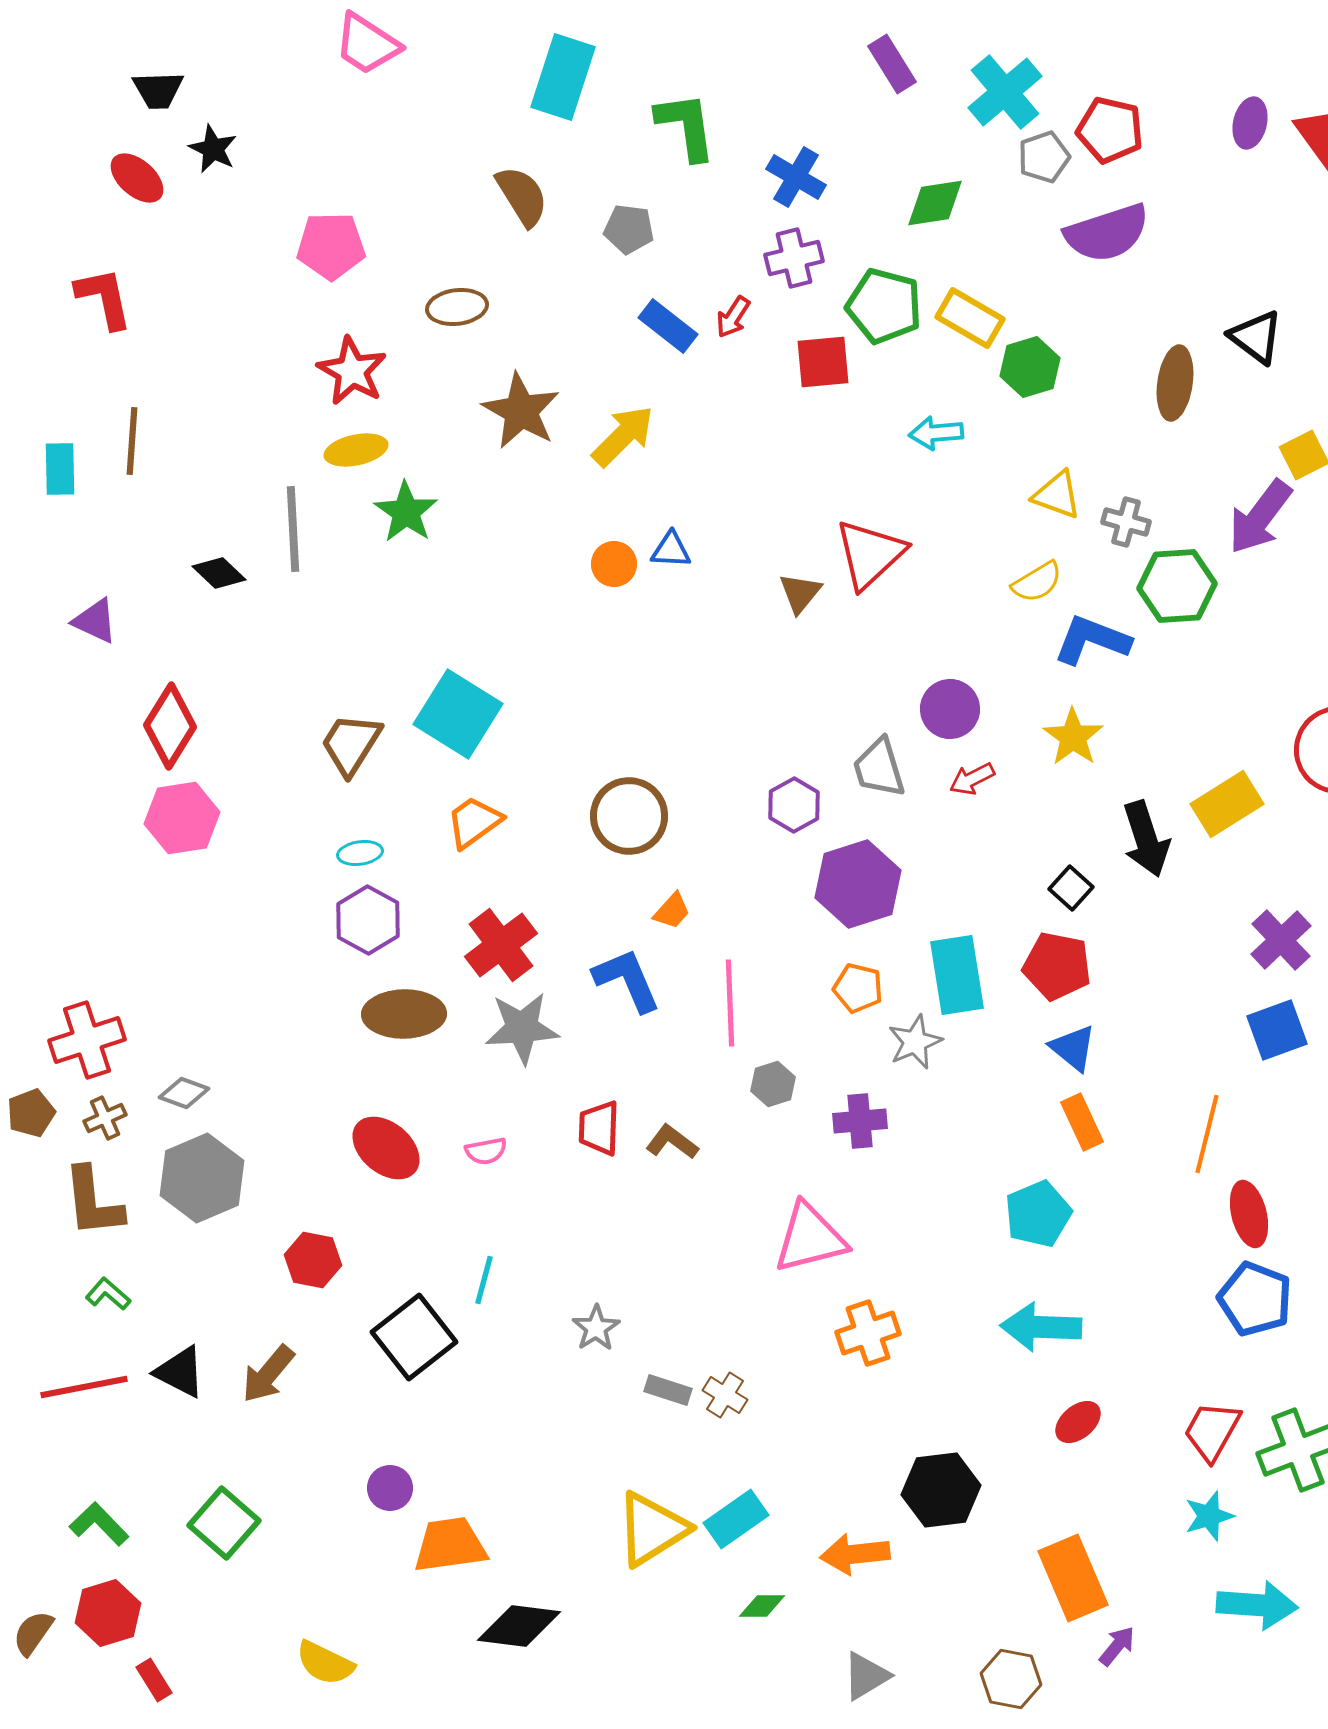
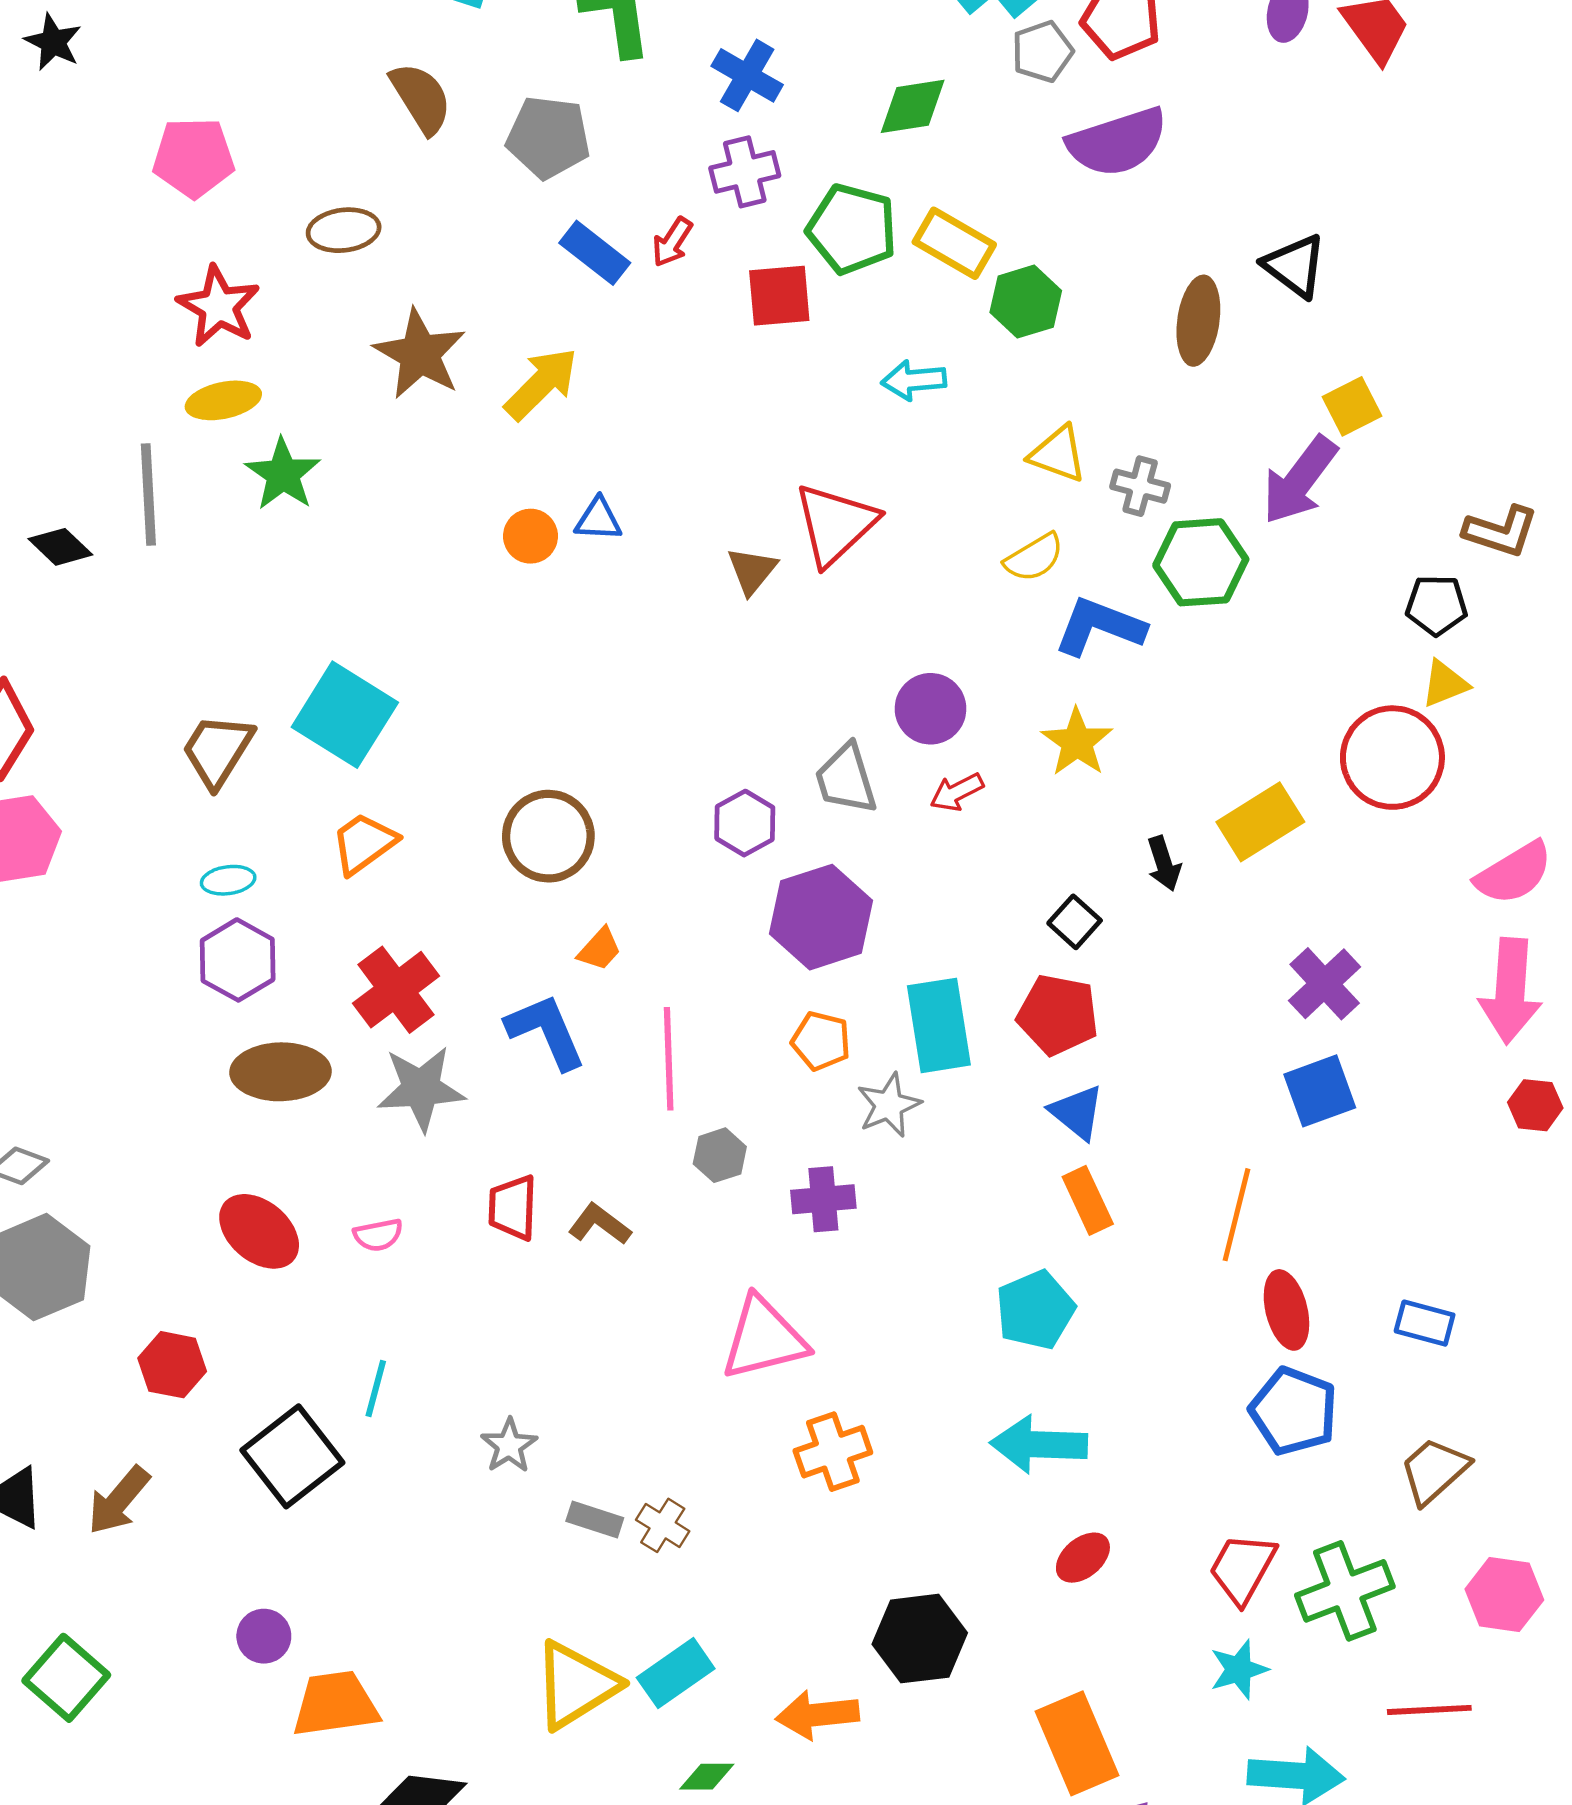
gray pentagon: (629, 229) -> (548, 137), size x1.4
black arrow: (1146, 839) -> (1164, 864), size x0.6

